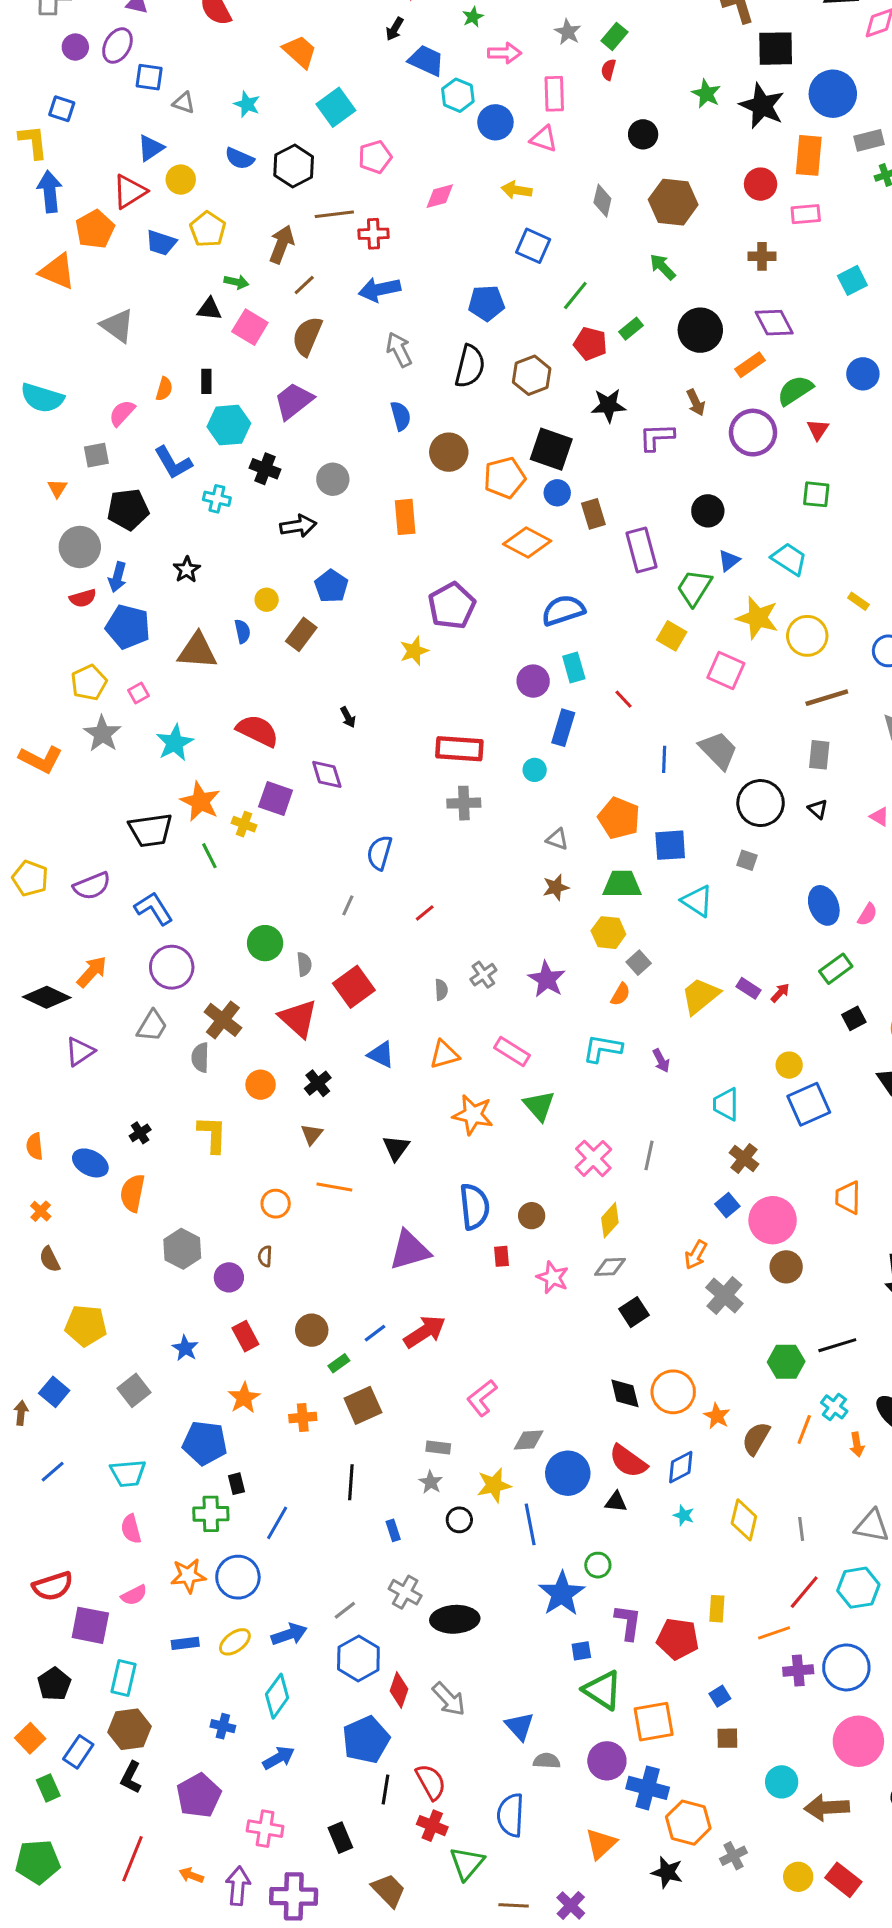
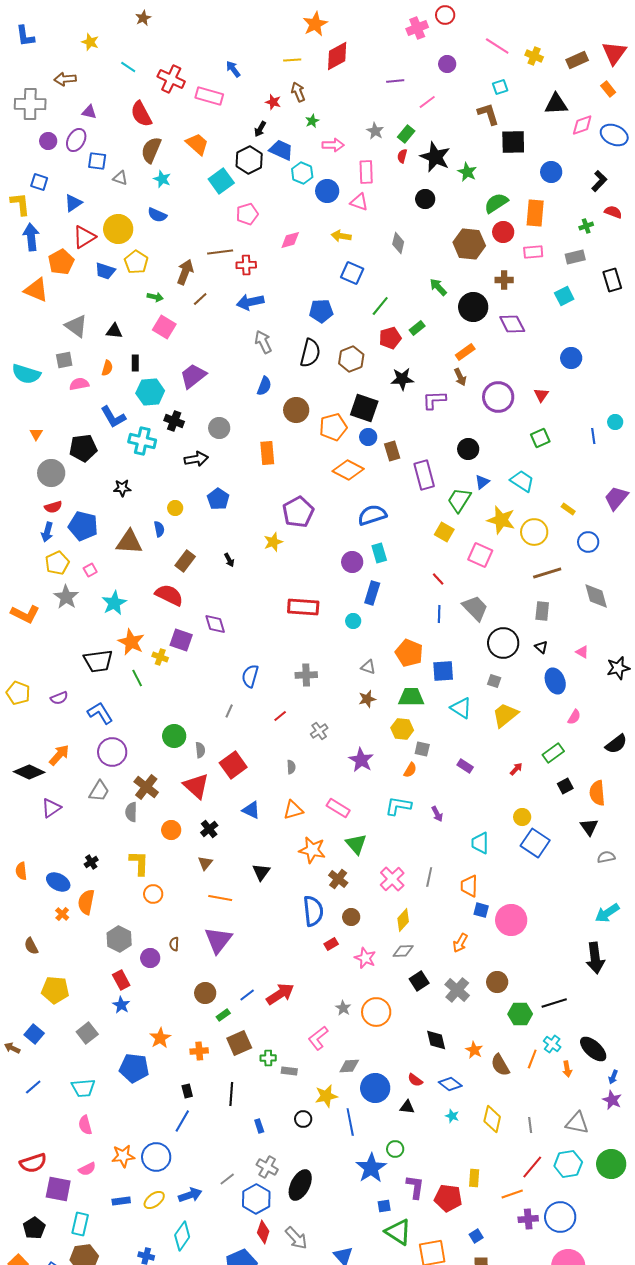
blue circle: (833, 94) -> (551, 172), size x0.7
black star: (762, 106) -> (435, 157), moved
gray rectangle: (869, 140) -> (575, 257), moved
blue triangle: (151, 148) -> (73, 203), moved
black hexagon: (294, 166) -> (249, 160), moved
yellow circle: (181, 180) -> (118, 229), size x1.5
brown hexagon: (673, 202) -> (469, 244), moved
black triangle: (209, 309) -> (114, 331), moved
black circle: (700, 330) -> (473, 307), moved
brown semicircle: (307, 336) -> (151, 150), moved
red pentagon: (590, 344) -> (390, 338), turned -30
orange rectangle: (750, 365) -> (465, 352), moved
green semicircle: (795, 390) -> (496, 203), moved
pink semicircle: (122, 413) -> (79, 384), turned 36
blue semicircle: (401, 416) -> (264, 386), turned 36
gray square: (96, 455) -> (64, 360), moved
green square: (816, 494) -> (540, 438), turned -30
cyan cross: (217, 499) -> (142, 441), size x1.5
black star: (187, 570) -> (122, 488), turned 30
blue arrow: (117, 577) -> (47, 532), moved
brown rectangle: (301, 634) -> (185, 561), moved
red line: (623, 699) -> (438, 579), moved
black arrow: (348, 717) -> (229, 560), moved
gray cross: (464, 803) -> (306, 675), moved
purple semicircle: (92, 886) -> (59, 698), size x0.7
blue ellipse: (824, 905) -> (555, 681), moved
gray square: (639, 963) -> (422, 749), turned -35
gray cross: (483, 975) -> (319, 731), moved
purple rectangle: (748, 988) -> (465, 766), moved
yellow trapezoid: (700, 996) -> (505, 715), moved
blue square: (809, 1104) -> (535, 843), turned -32
brown cross: (744, 1158) -> (338, 879), moved
orange trapezoid: (848, 1198) -> (469, 886), moved
orange circle: (276, 1204) -> (153, 894), moved
blue square: (727, 1205) -> (481, 910), turned -35
orange cross: (41, 1211) -> (62, 914), moved
purple triangle: (410, 1250) -> (218, 940), moved, turned -36
red rectangle: (501, 1256) -> (331, 944), turned 64
brown circle: (786, 1267) -> (497, 982), moved
gray cross: (724, 1295) -> (457, 990), moved
red rectangle: (245, 1336) -> (121, 980), moved
orange circle: (673, 1392) -> (376, 1012), moved
black diamond: (625, 1393) -> (436, 1040), moved
brown arrow: (21, 1413) -> (12, 1048), turned -70
brown semicircle: (756, 1439) -> (500, 1065), turned -60
red semicircle: (628, 1461) -> (415, 1080), size x0.6
blue diamond: (681, 1467) -> (450, 1084), turned 65
gray star: (431, 1482) -> (343, 1008), moved
black rectangle: (236, 1484) -> (187, 1091), moved
green cross: (211, 1514) -> (268, 1058), moved, size x0.7
black ellipse: (455, 1619) -> (300, 1185), turned -60
blue hexagon: (358, 1658) -> (256, 1199), moved

